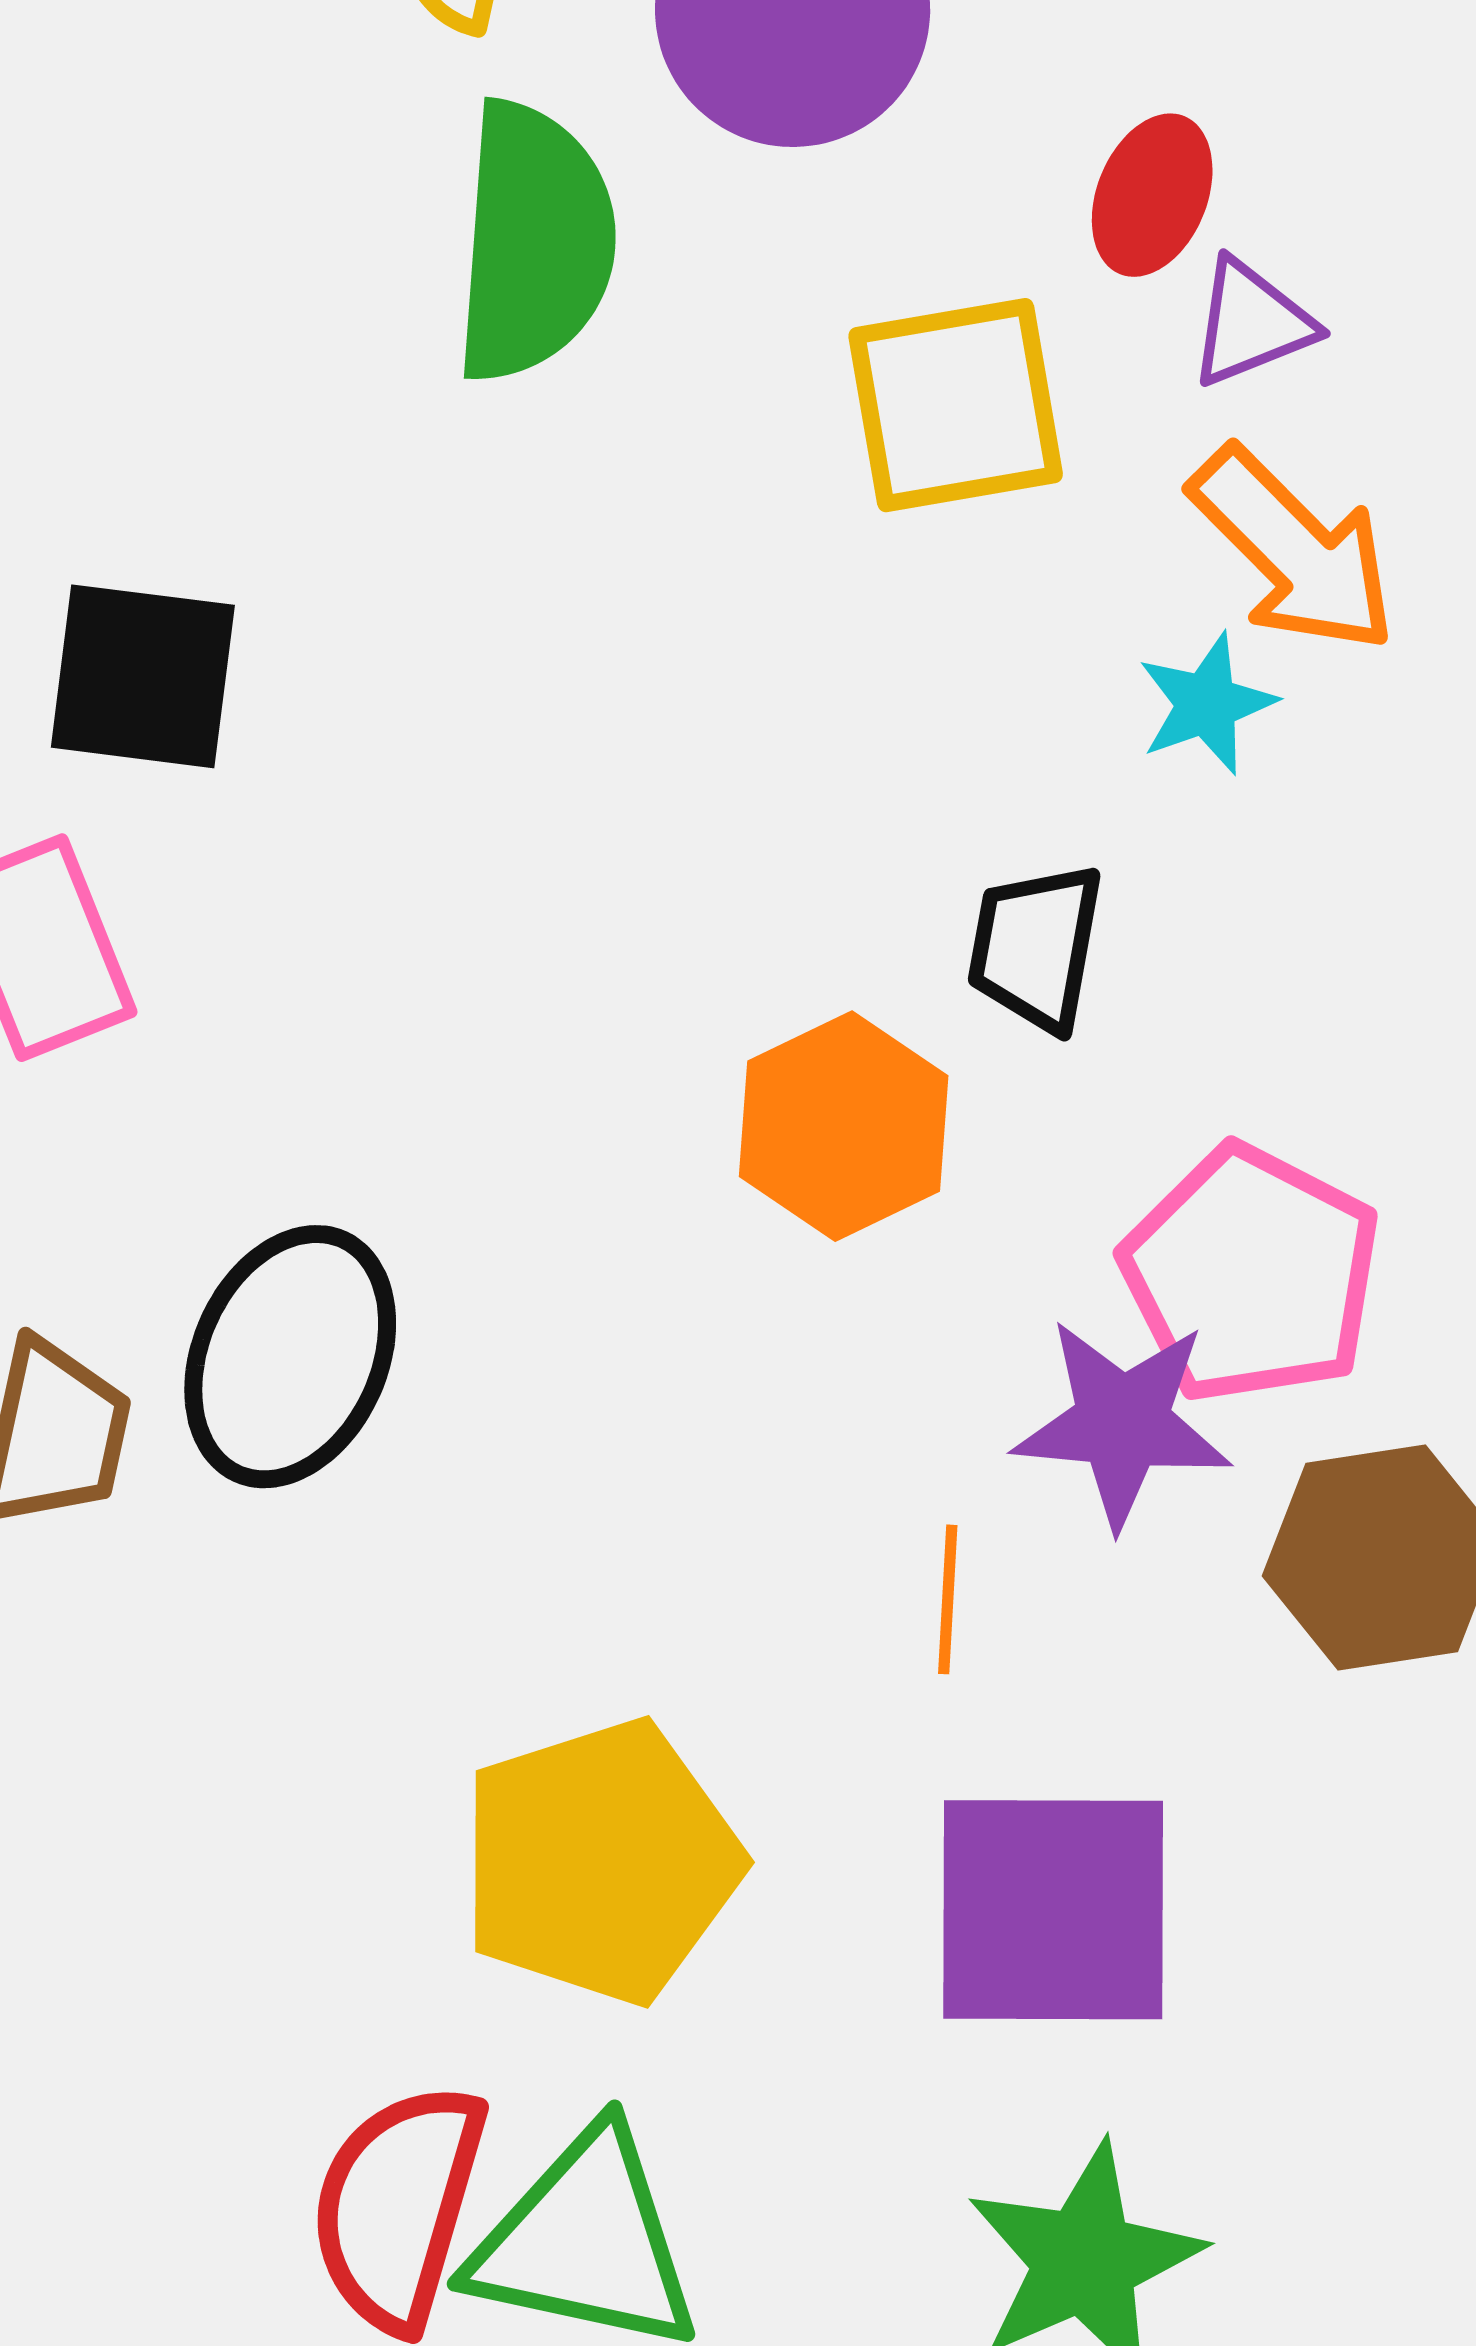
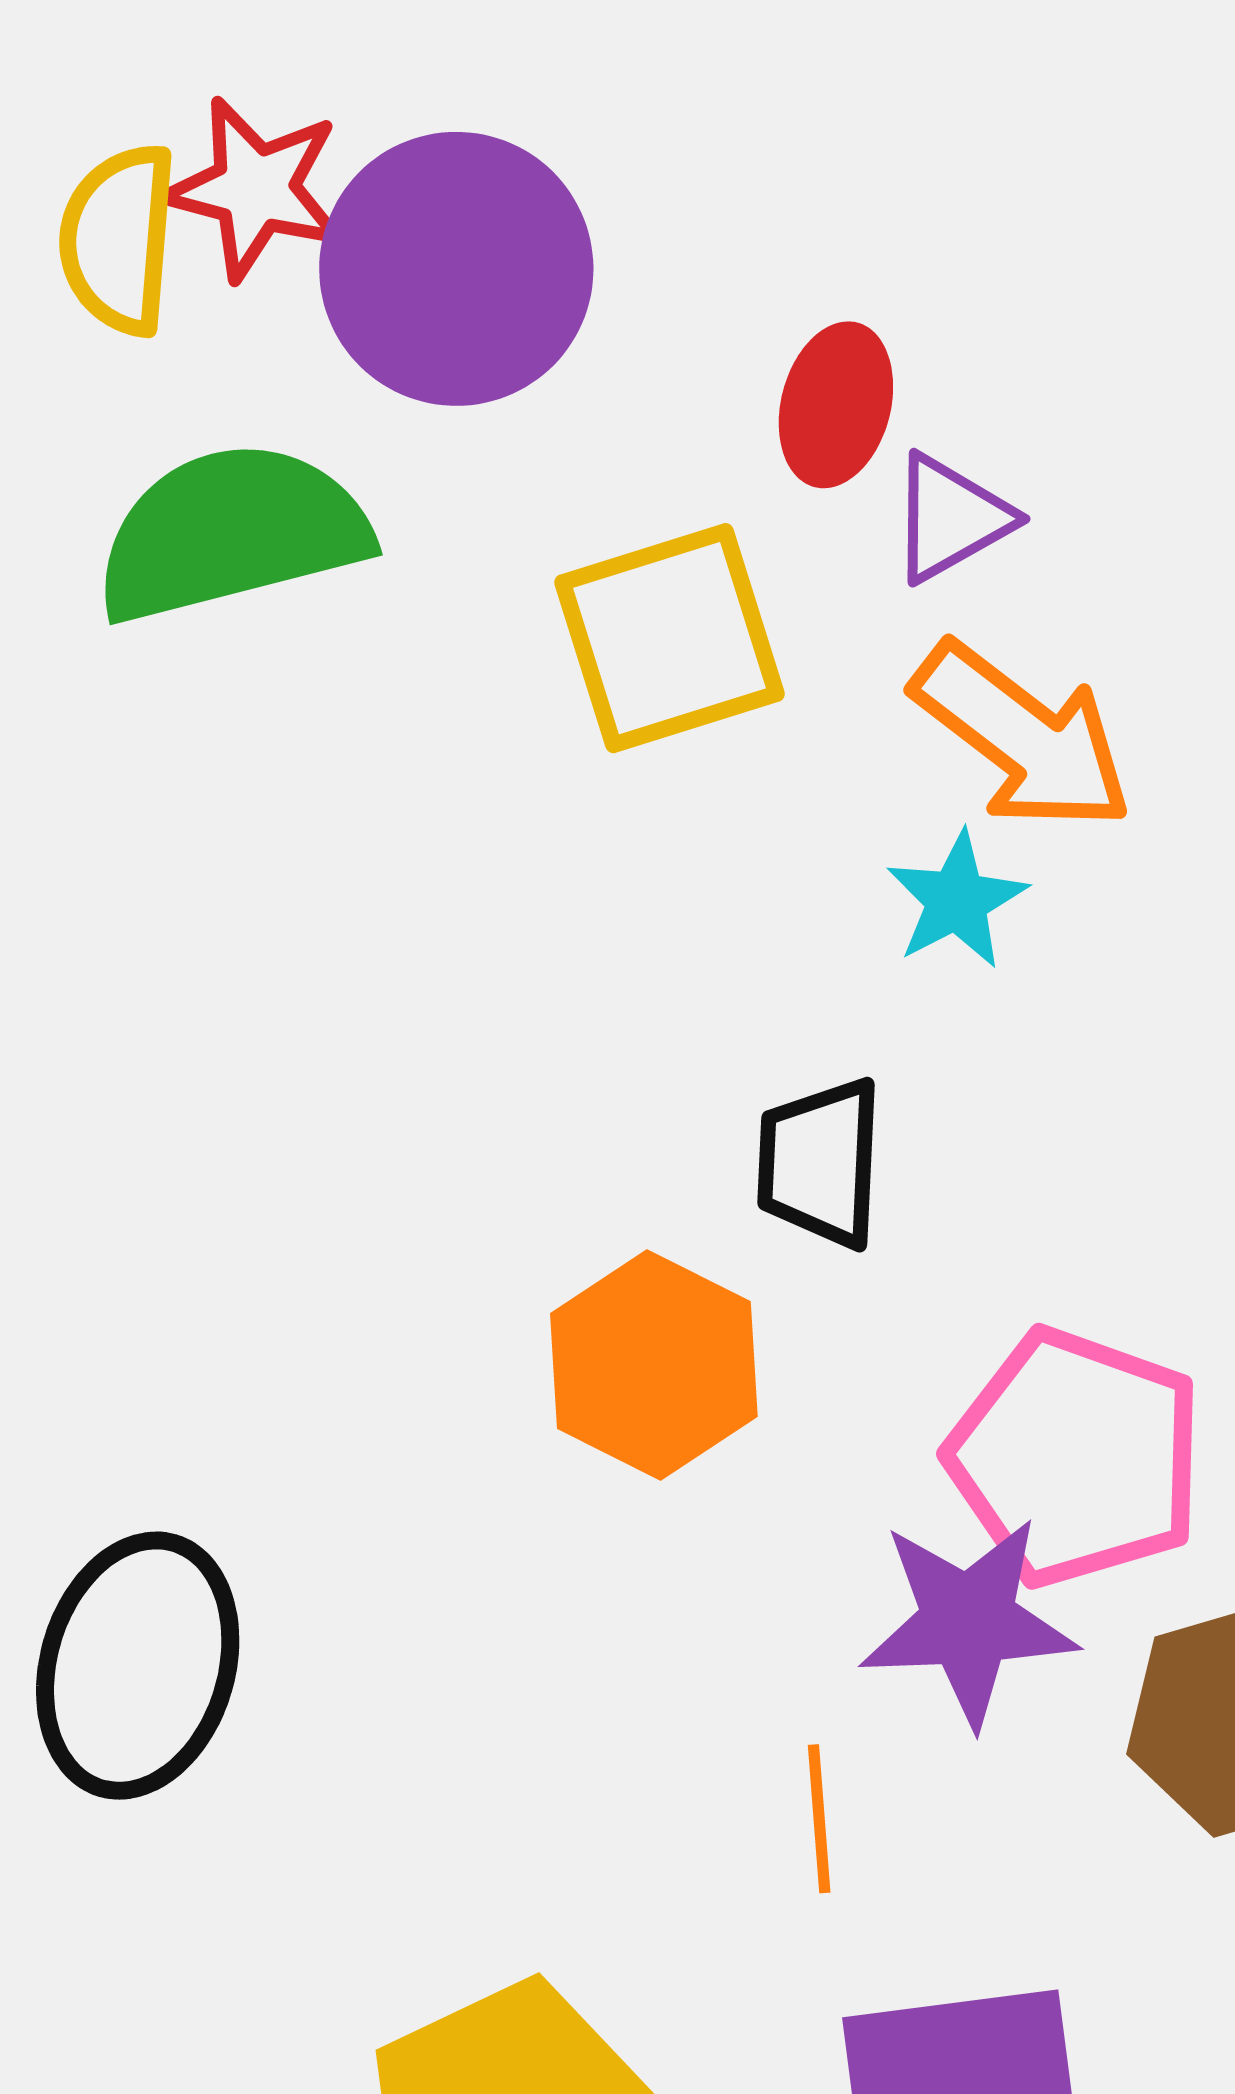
green semicircle: (534, 242) -> (232, 533), turned -101

